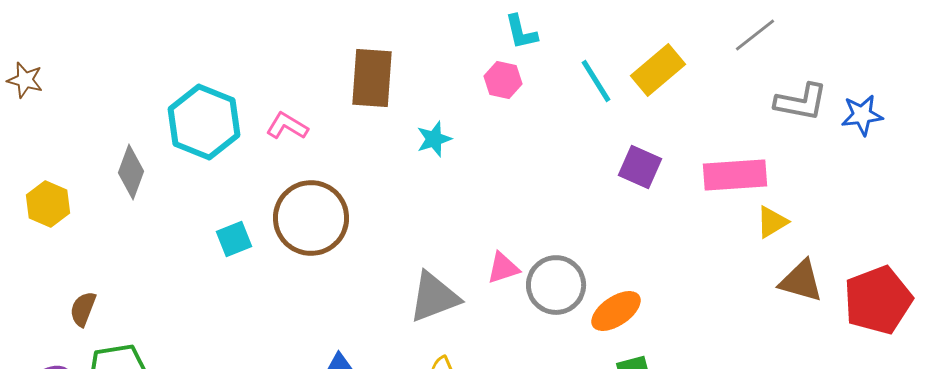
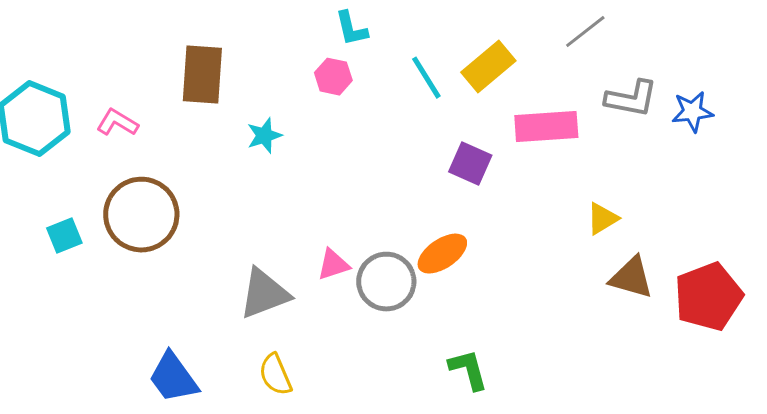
pink rectangle: (735, 175) -> (546, 127), moved
orange ellipse: (616, 311) -> (442, 254), moved

